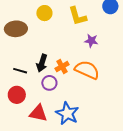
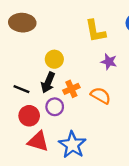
yellow circle: (44, 13) -> (54, 59), moved
brown ellipse: (16, 29) -> (22, 23), moved
orange semicircle: (87, 70) -> (101, 96), size x0.7
red circle: (17, 95) -> (29, 116), moved

